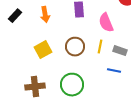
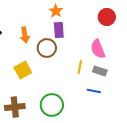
pink semicircle: (106, 23) -> (98, 49), moved
brown circle: (75, 47) -> (47, 48), moved

